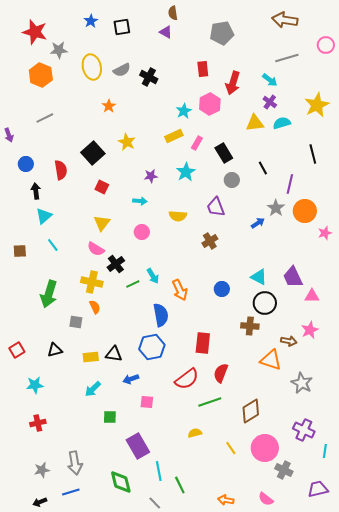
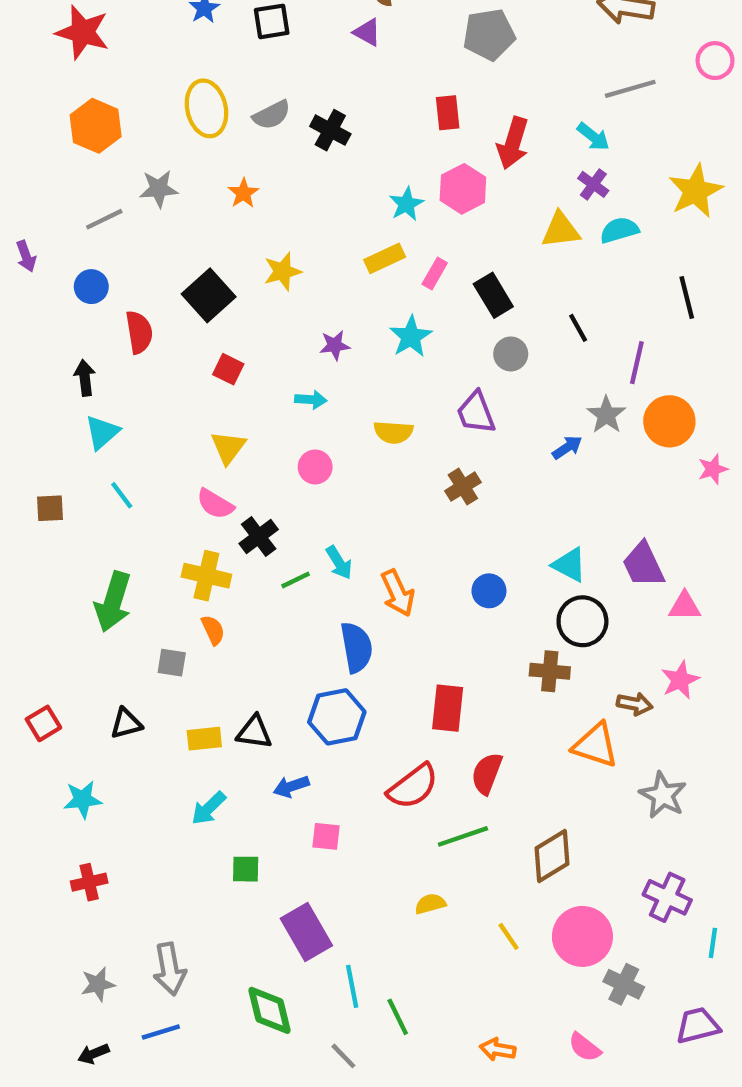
gray star: (59, 50) -> (159, 189), moved
yellow star: (127, 142) -> (283, 271), turned 30
blue circle: (26, 164) -> (91, 287), moved

